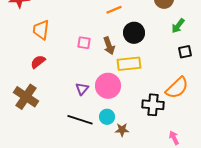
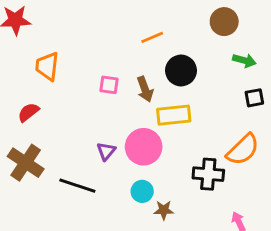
green arrow: (178, 26) -> (244, 60), turned -112
red semicircle: (38, 62) -> (28, 112), moved
black line: (80, 120) -> (77, 186), moved

